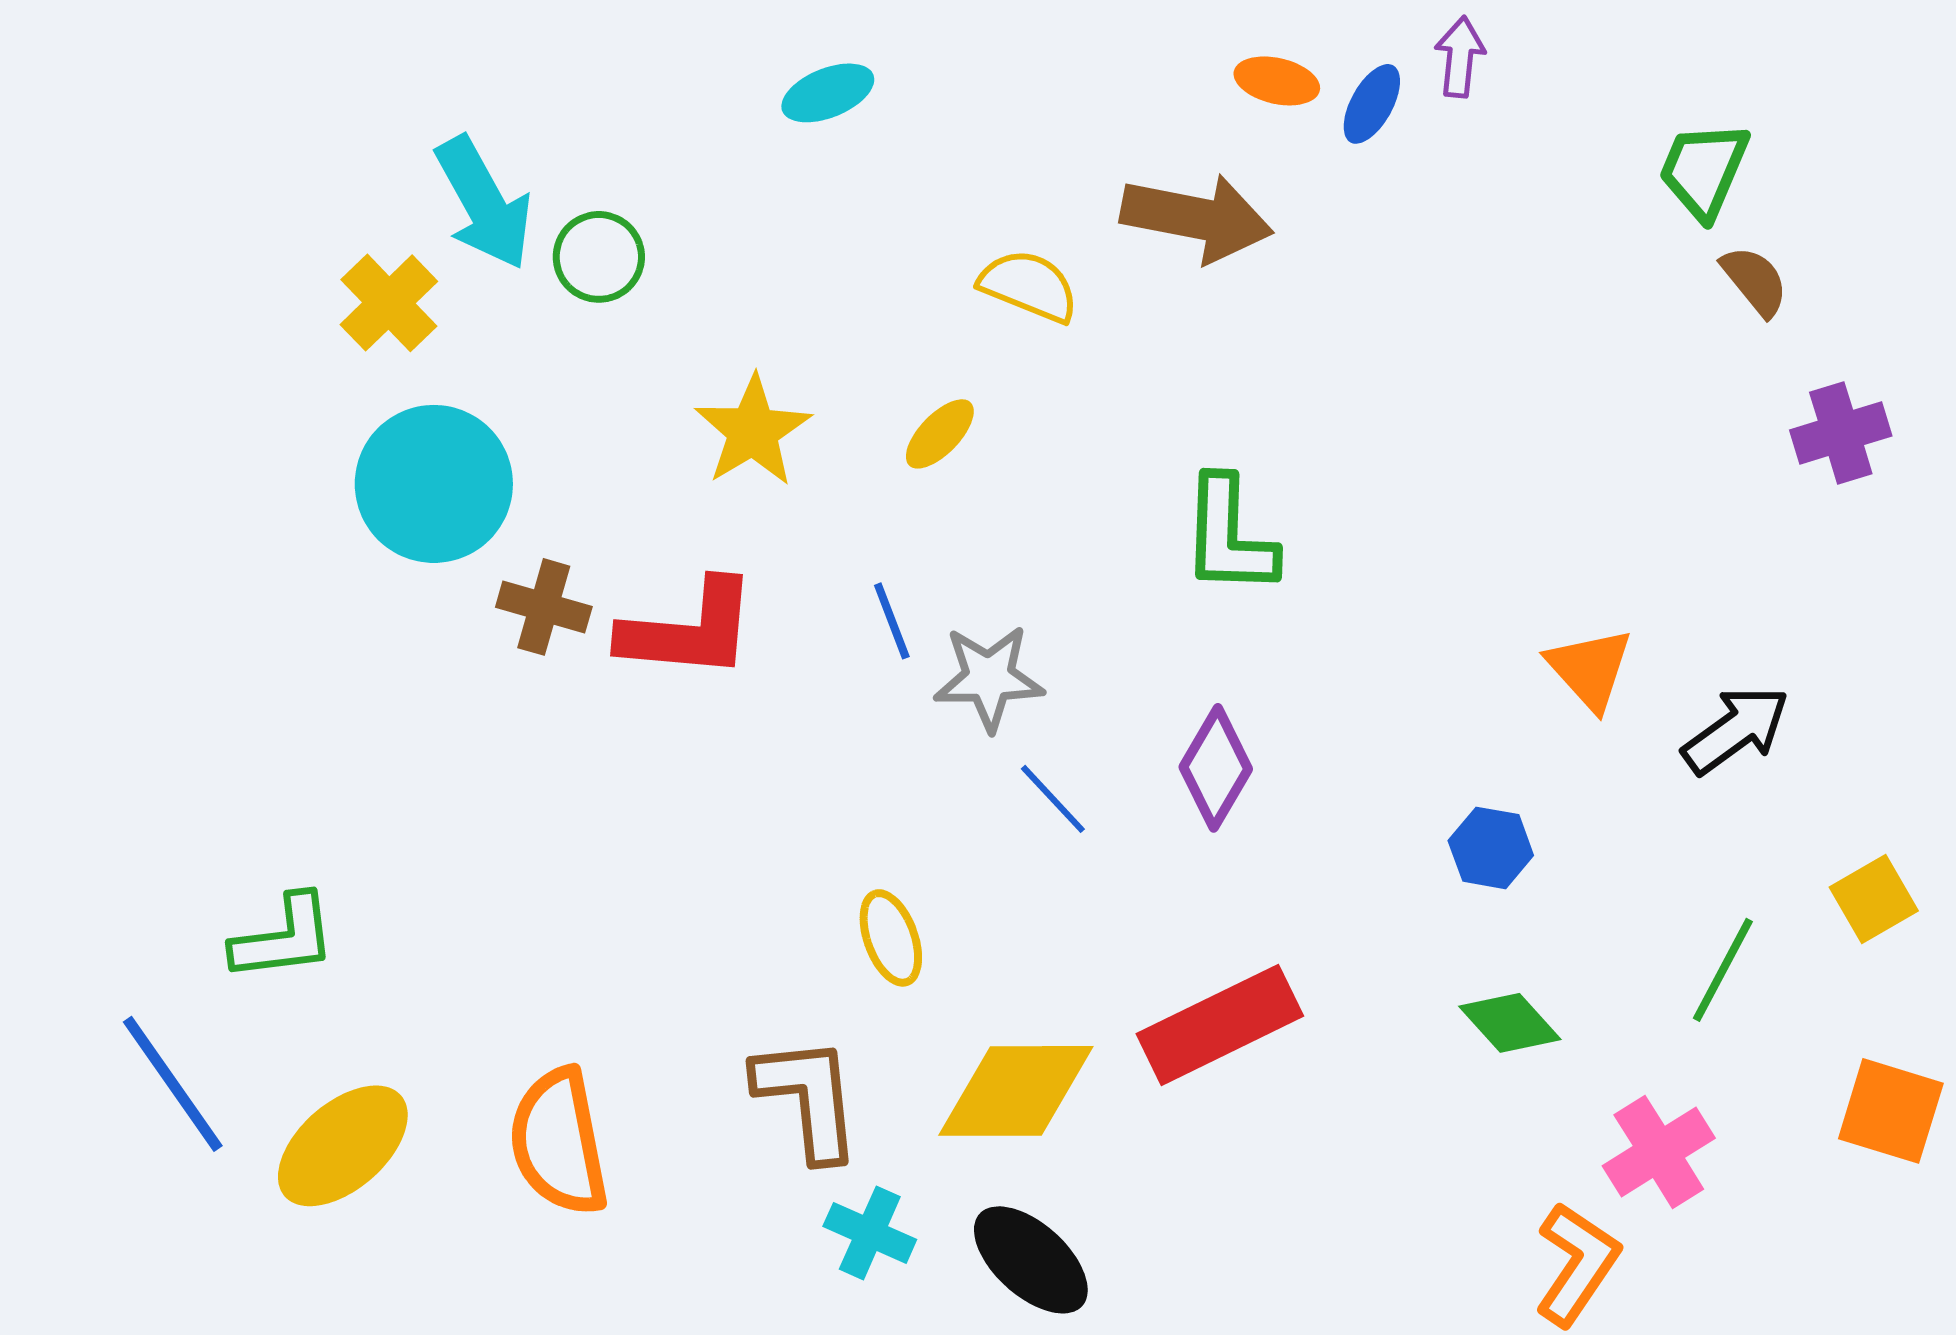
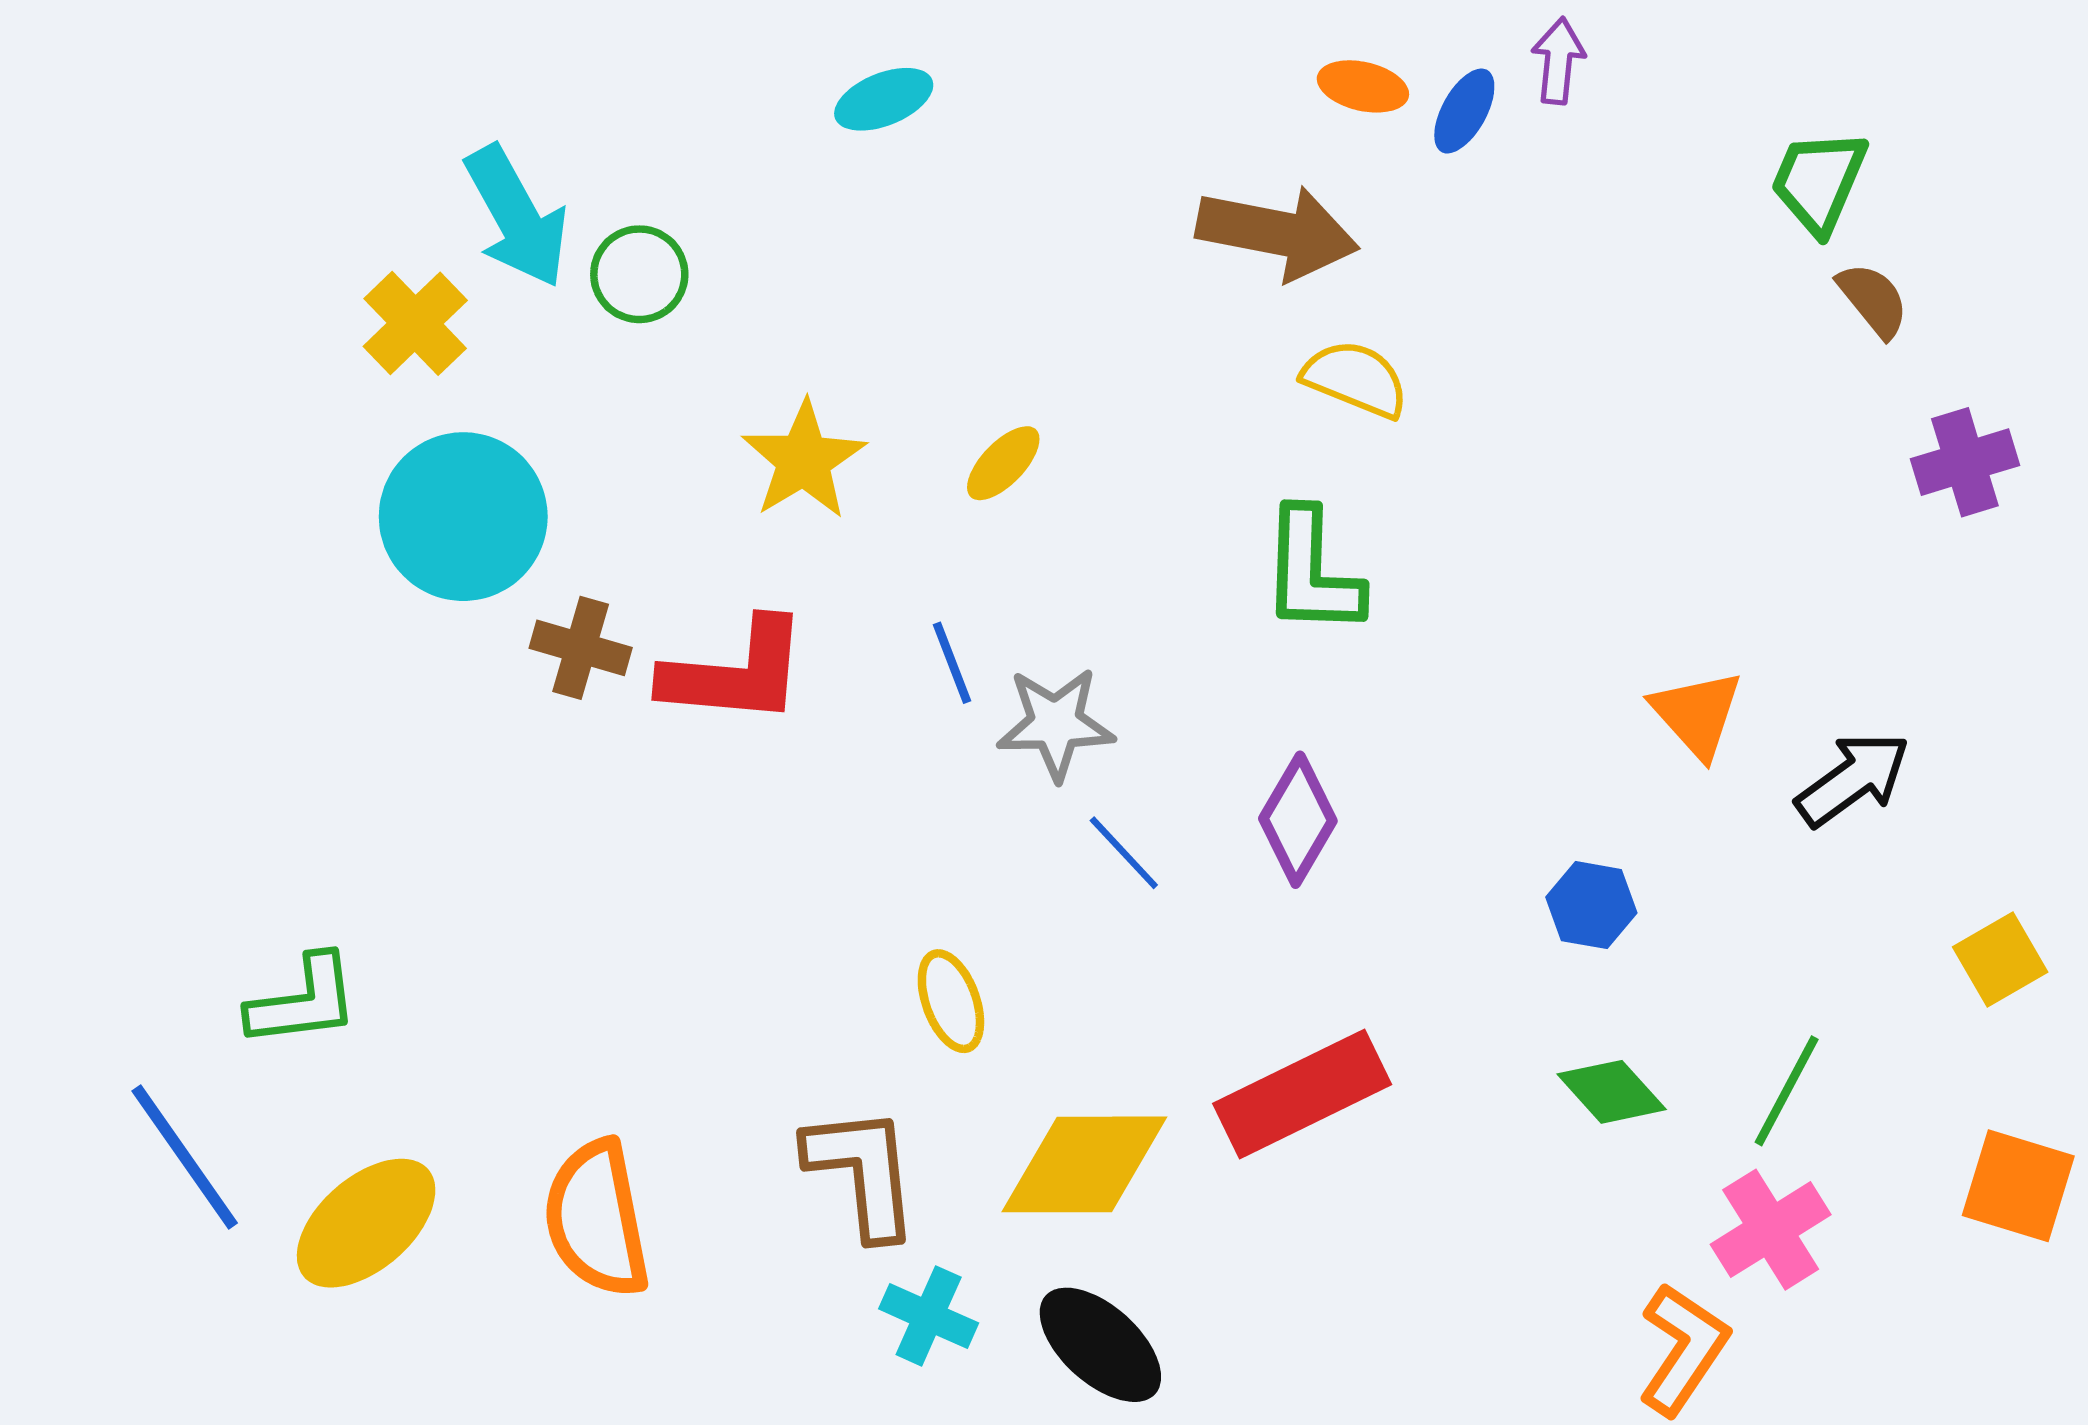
yellow semicircle: (1029, 286) -> (1355, 379), moved
green line: (1723, 970) -> (1787, 1091), moved

